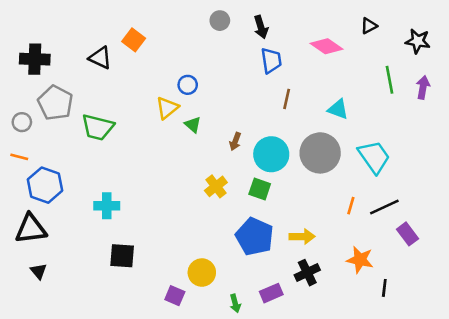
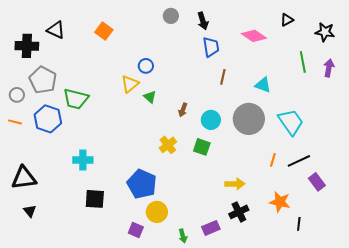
black triangle: (100, 58) -> (56, 30), moved
cyan circle: (271, 154) -> (211, 120), size x0.7
blue hexagon: (45, 185) -> (48, 119), moved
blue pentagon: (255, 237) -> (142, 184), moved

